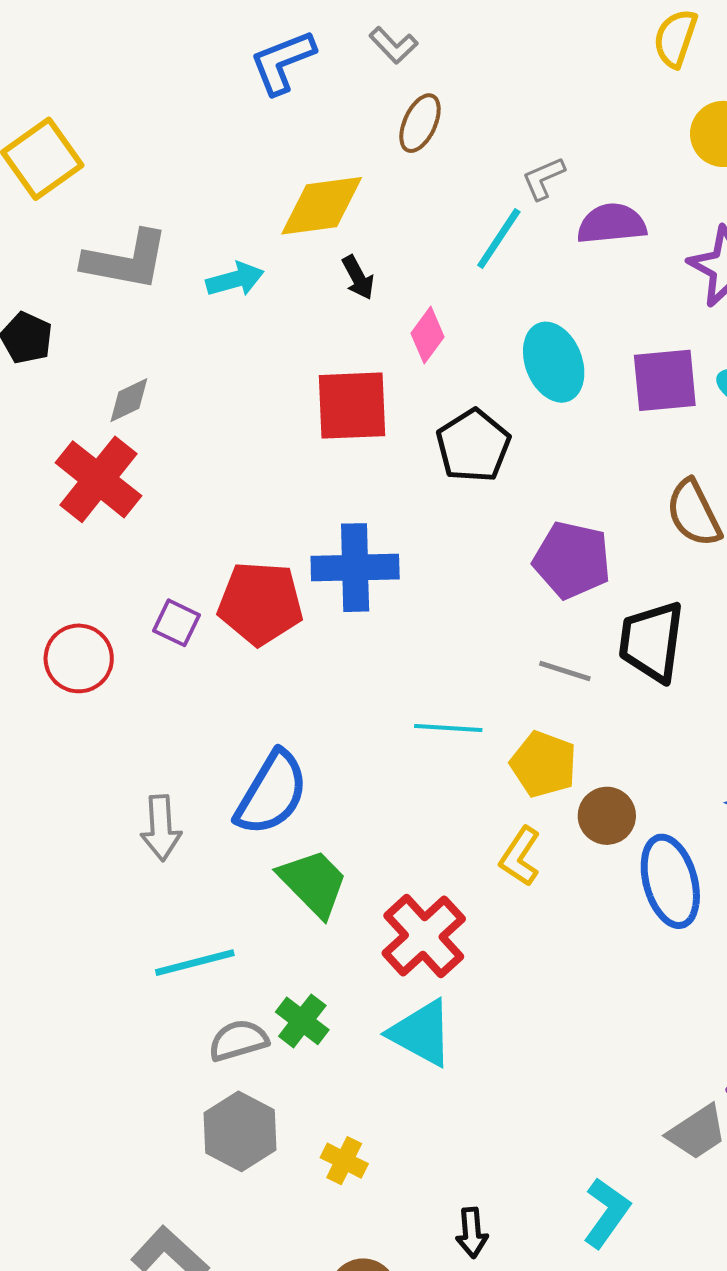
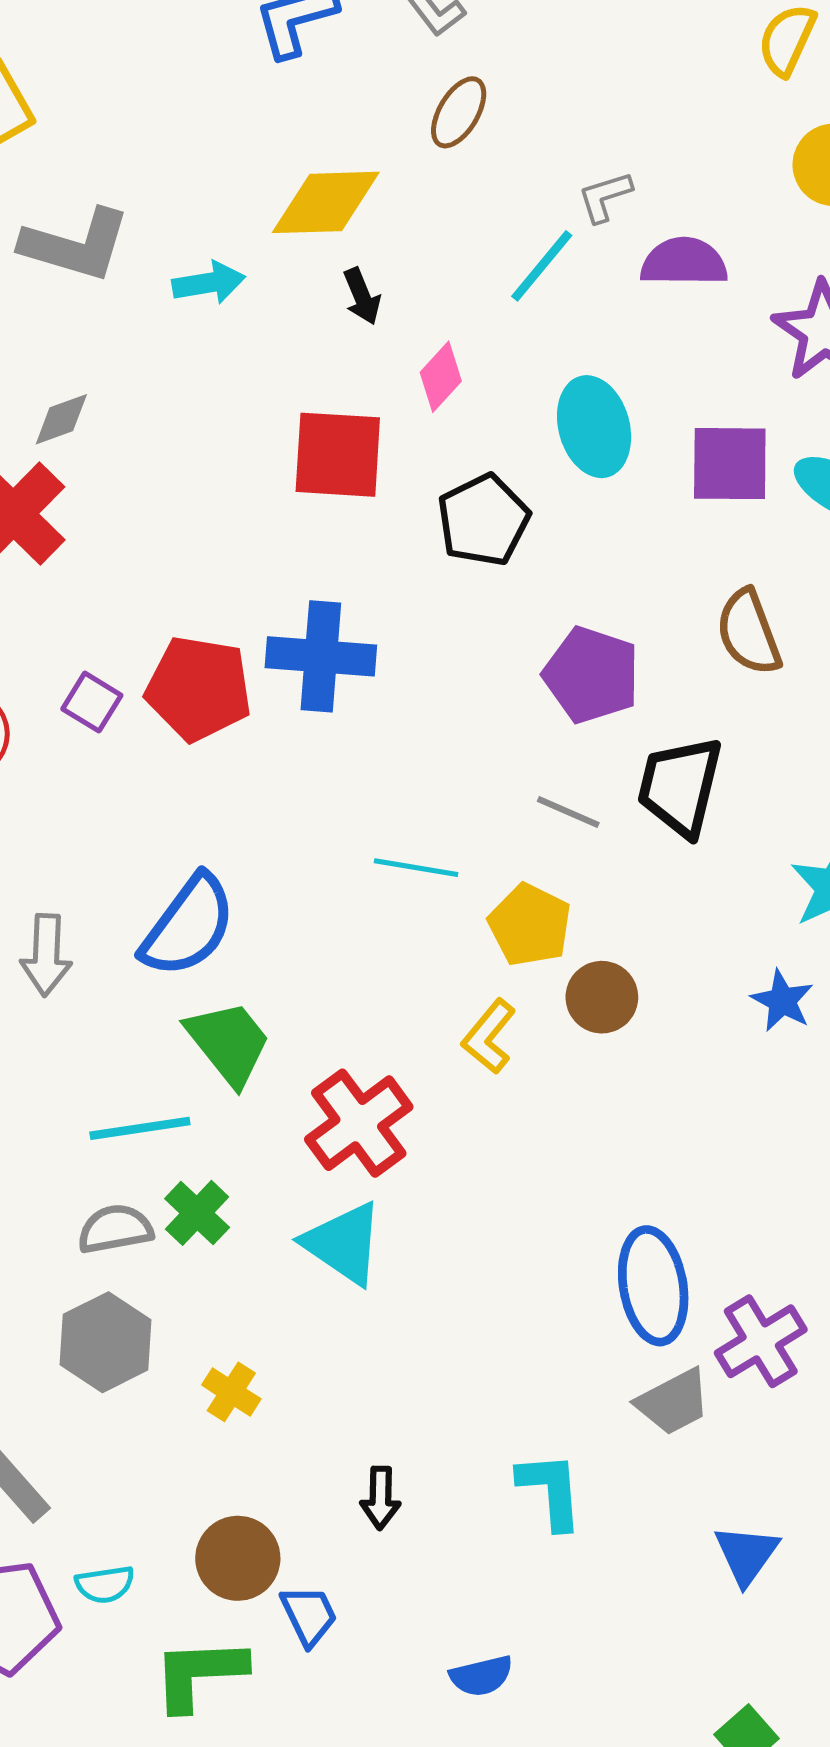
blue ellipse: (670, 881) -> (653, 1286), moved
cyan line: (195, 963) -> (140, 1128), moved
cyan L-shape: (607, 1213) -> (551, 1491), turned -46

